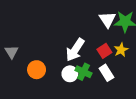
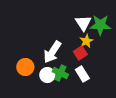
yellow star: (121, 50) -> (86, 41), moved
orange circle: (37, 70) -> (25, 67), moved

